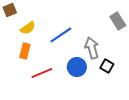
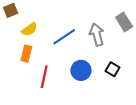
gray arrow: (92, 48) -> (97, 35), moved
red line: (42, 73) -> (44, 77), turned -55

